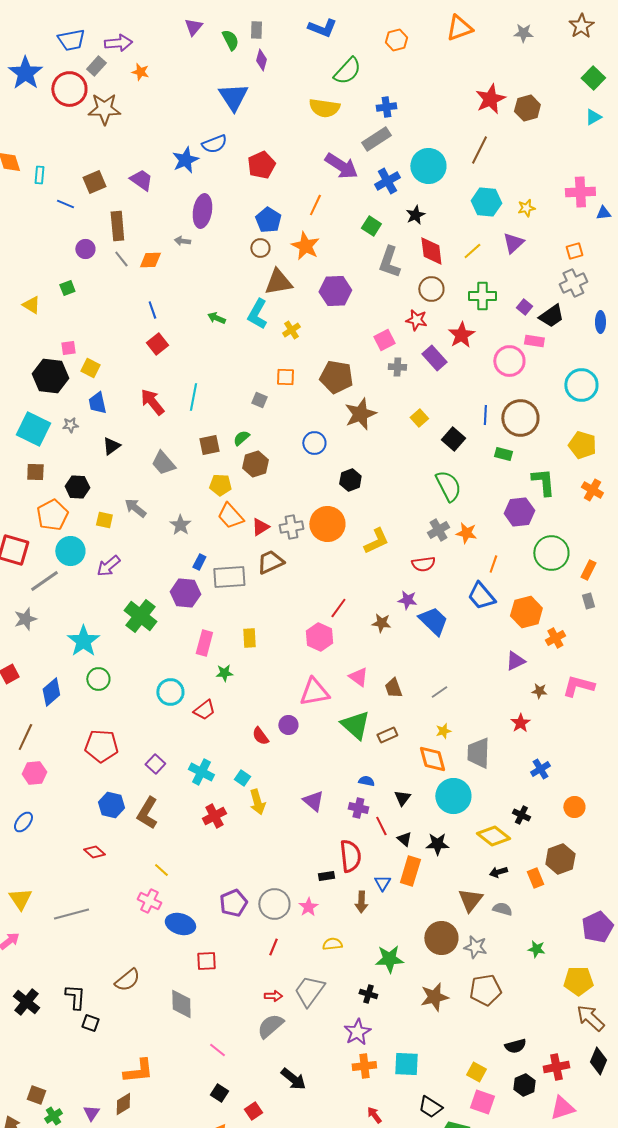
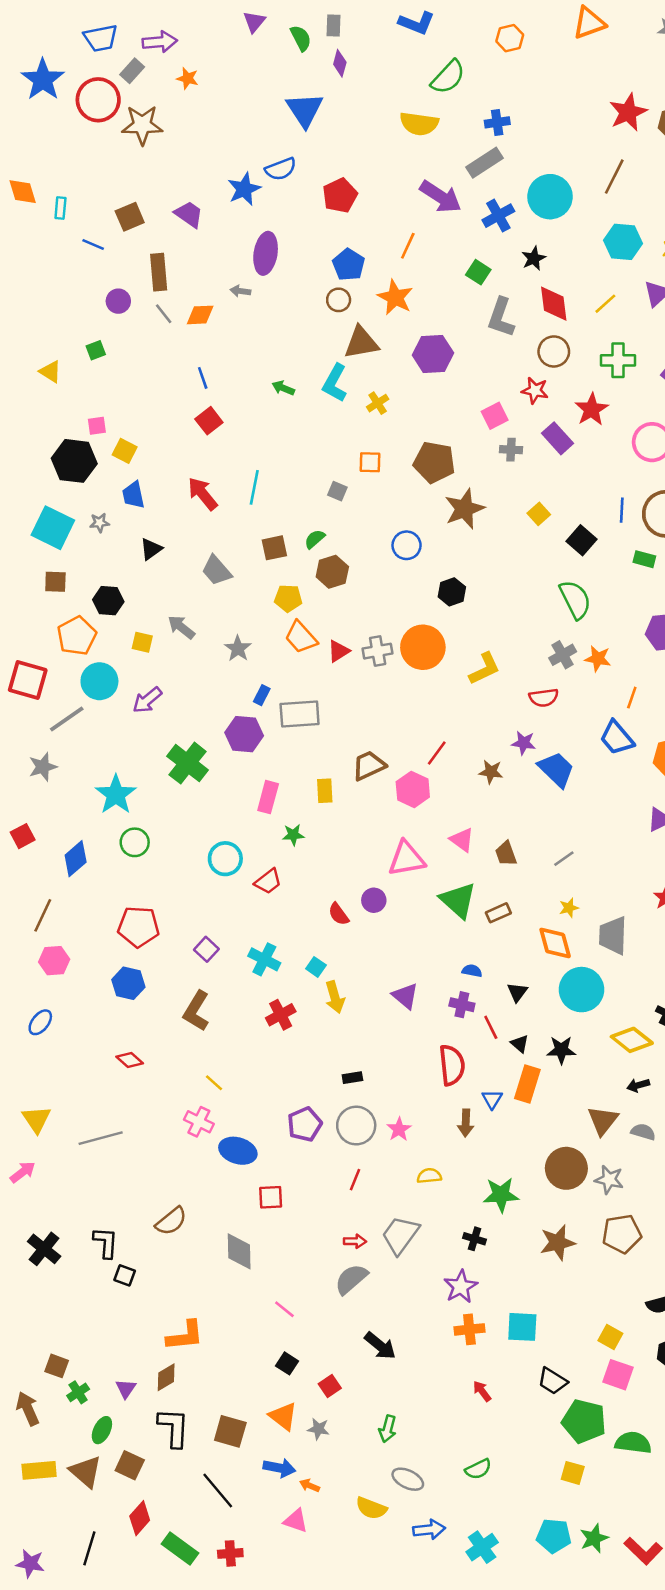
brown trapezoid: (270, 562) -> (369, 766), moved
blue hexagon: (111, 805) -> (128, 983), moved
black rectangle: (326, 876) -> (352, 1078), moved

